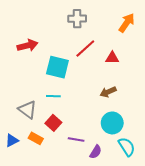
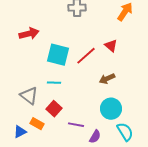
red line: (85, 49) -> (86, 56), moved
red triangle: (112, 58) -> (111, 46), turned 40
blue triangle: (12, 141) -> (20, 132), moved

